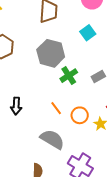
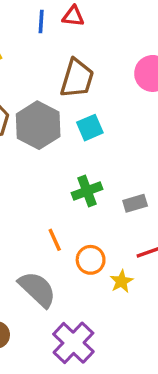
cyan square: (88, 33) -> (90, 128), moved
gray hexagon: (51, 53) -> (38, 125), moved

